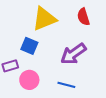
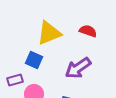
red semicircle: (83, 17) -> (88, 31), turned 126

